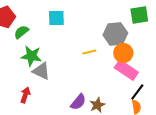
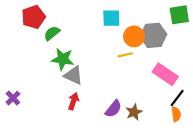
cyan square: (56, 18) -> (111, 18), moved
orange circle: (123, 53) -> (134, 36), moved
red arrow: (25, 95) -> (73, 101), moved

